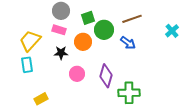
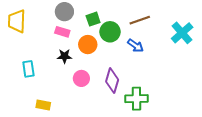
cyan cross: (172, 31) -> (182, 33), size x1.5
yellow trapezoid: (30, 41) -> (17, 21), moved, turned -40
yellow rectangle: (41, 99) -> (43, 105), turned 40

